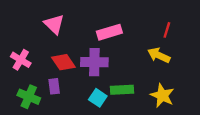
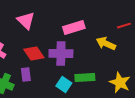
red line: (167, 30) -> (124, 26), turned 56
yellow arrow: (159, 55) -> (106, 44), moved

